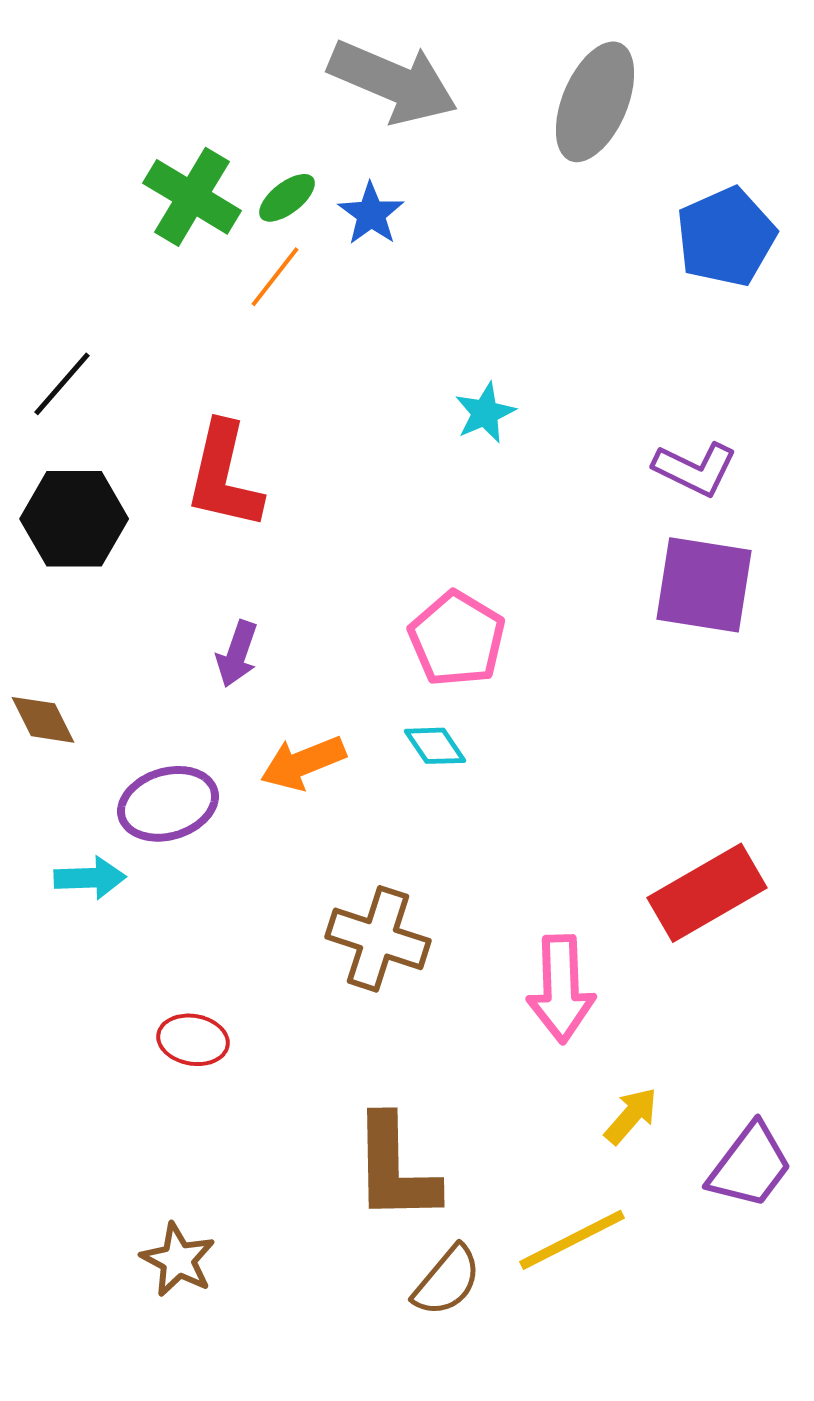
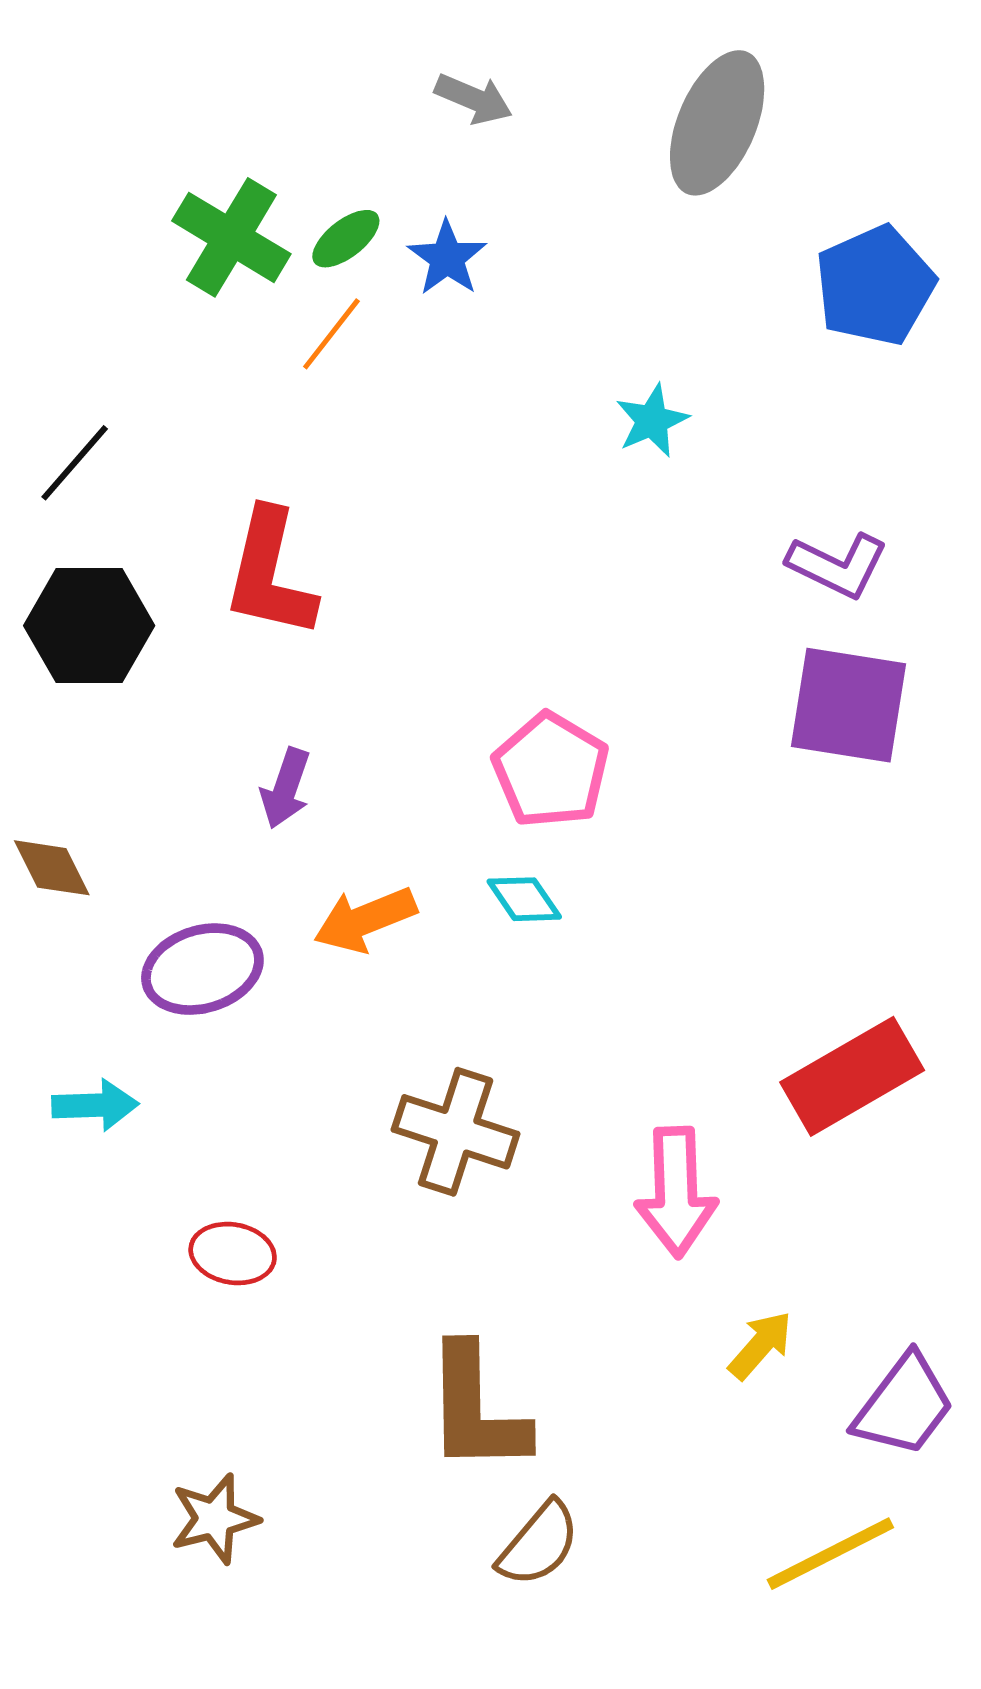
gray arrow: (393, 82) -> (474, 99), size x0.5
cyan star: (485, 413) -> (652, 421), moved
cyan arrow: (90, 878) -> (95, 1105), moved
yellow line: (572, 1240) -> (830, 1554), moved
brown star: (178, 1260) -> (214, 1519), turned 30

